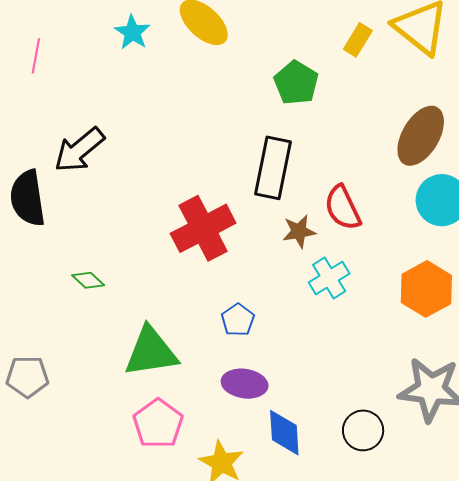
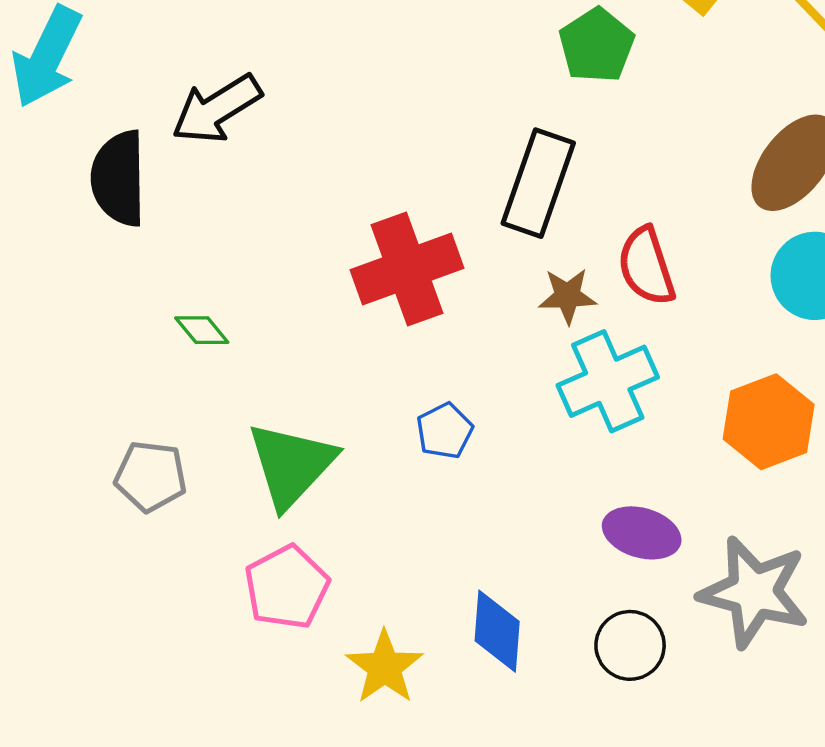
cyan cross: (329, 278) -> (608, 381), size x1.4
green triangle: (151, 352) -> (291, 465), turned -46
gray pentagon: (27, 377) -> (151, 476), moved
purple ellipse: (245, 384) -> (642, 533), moved

